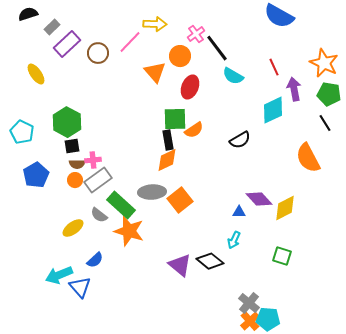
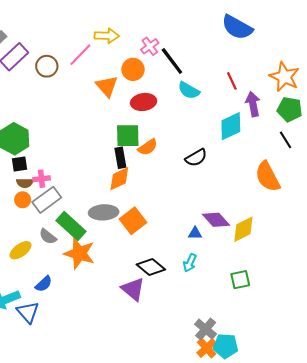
red ellipse: (190, 87) -> (144, 102), turned 60
green square: (282, 256) -> (240, 280), turned -30
black diamond: (210, 261) -> (151, 267), moved

